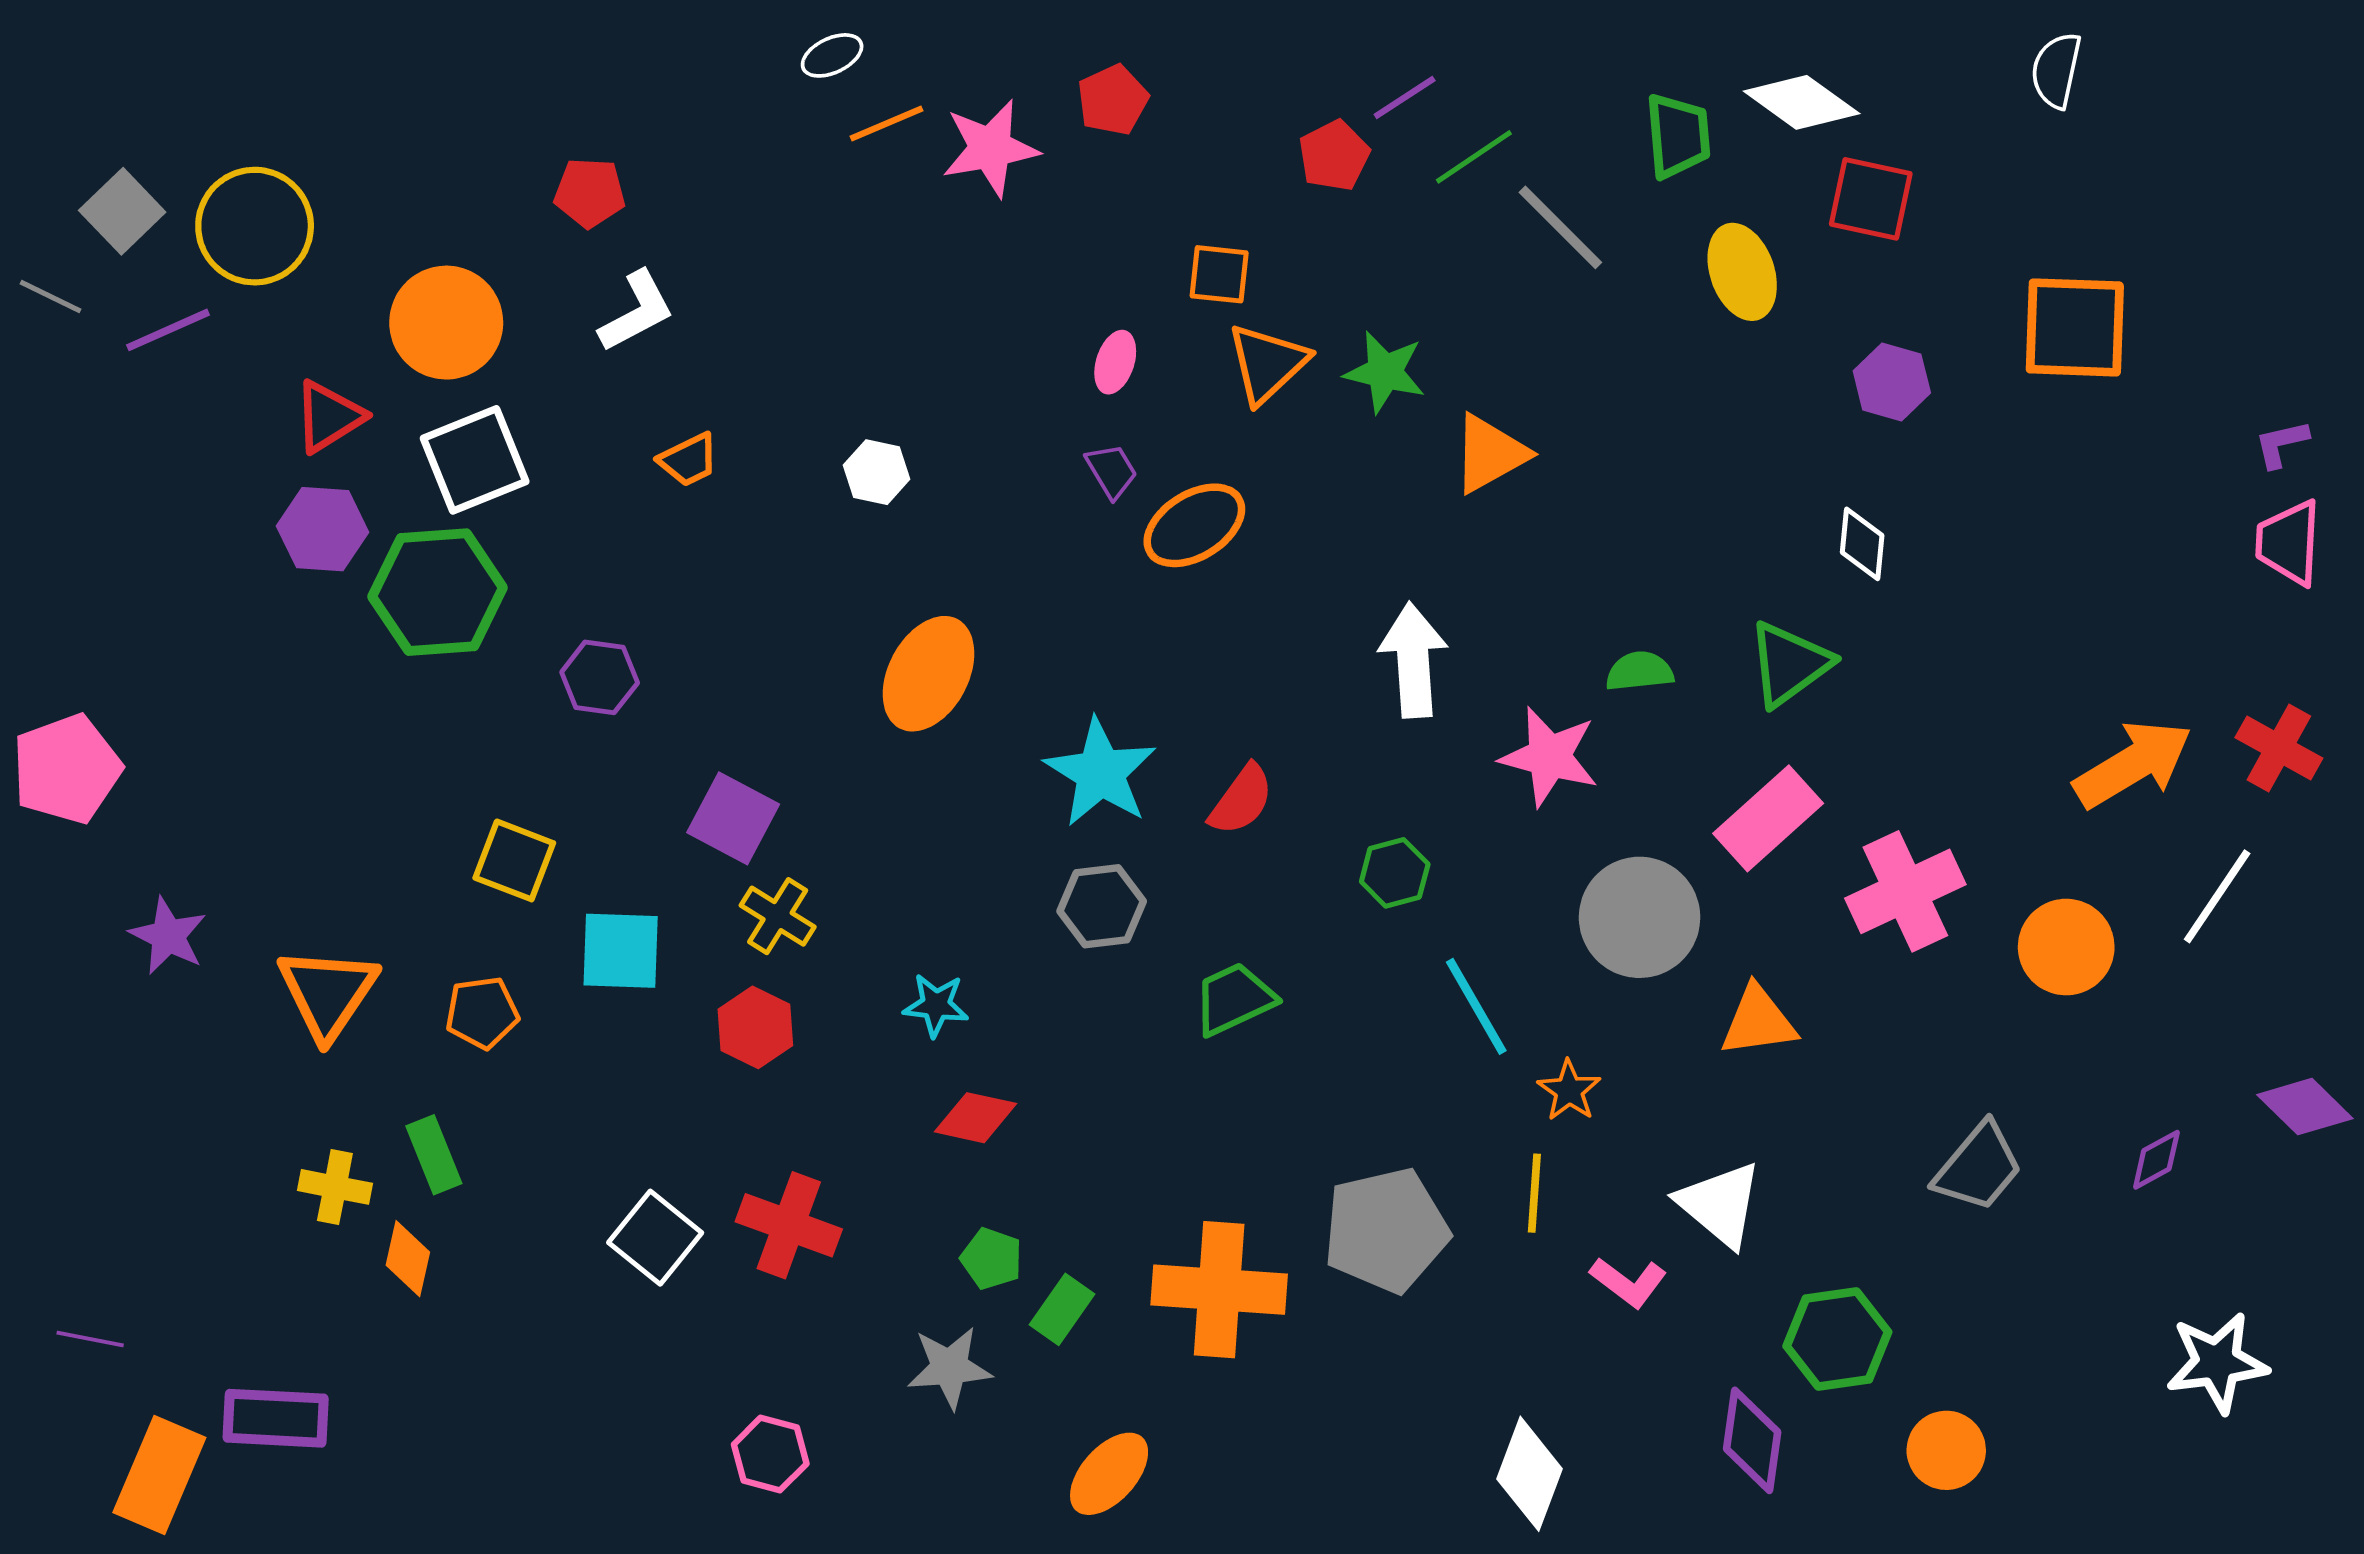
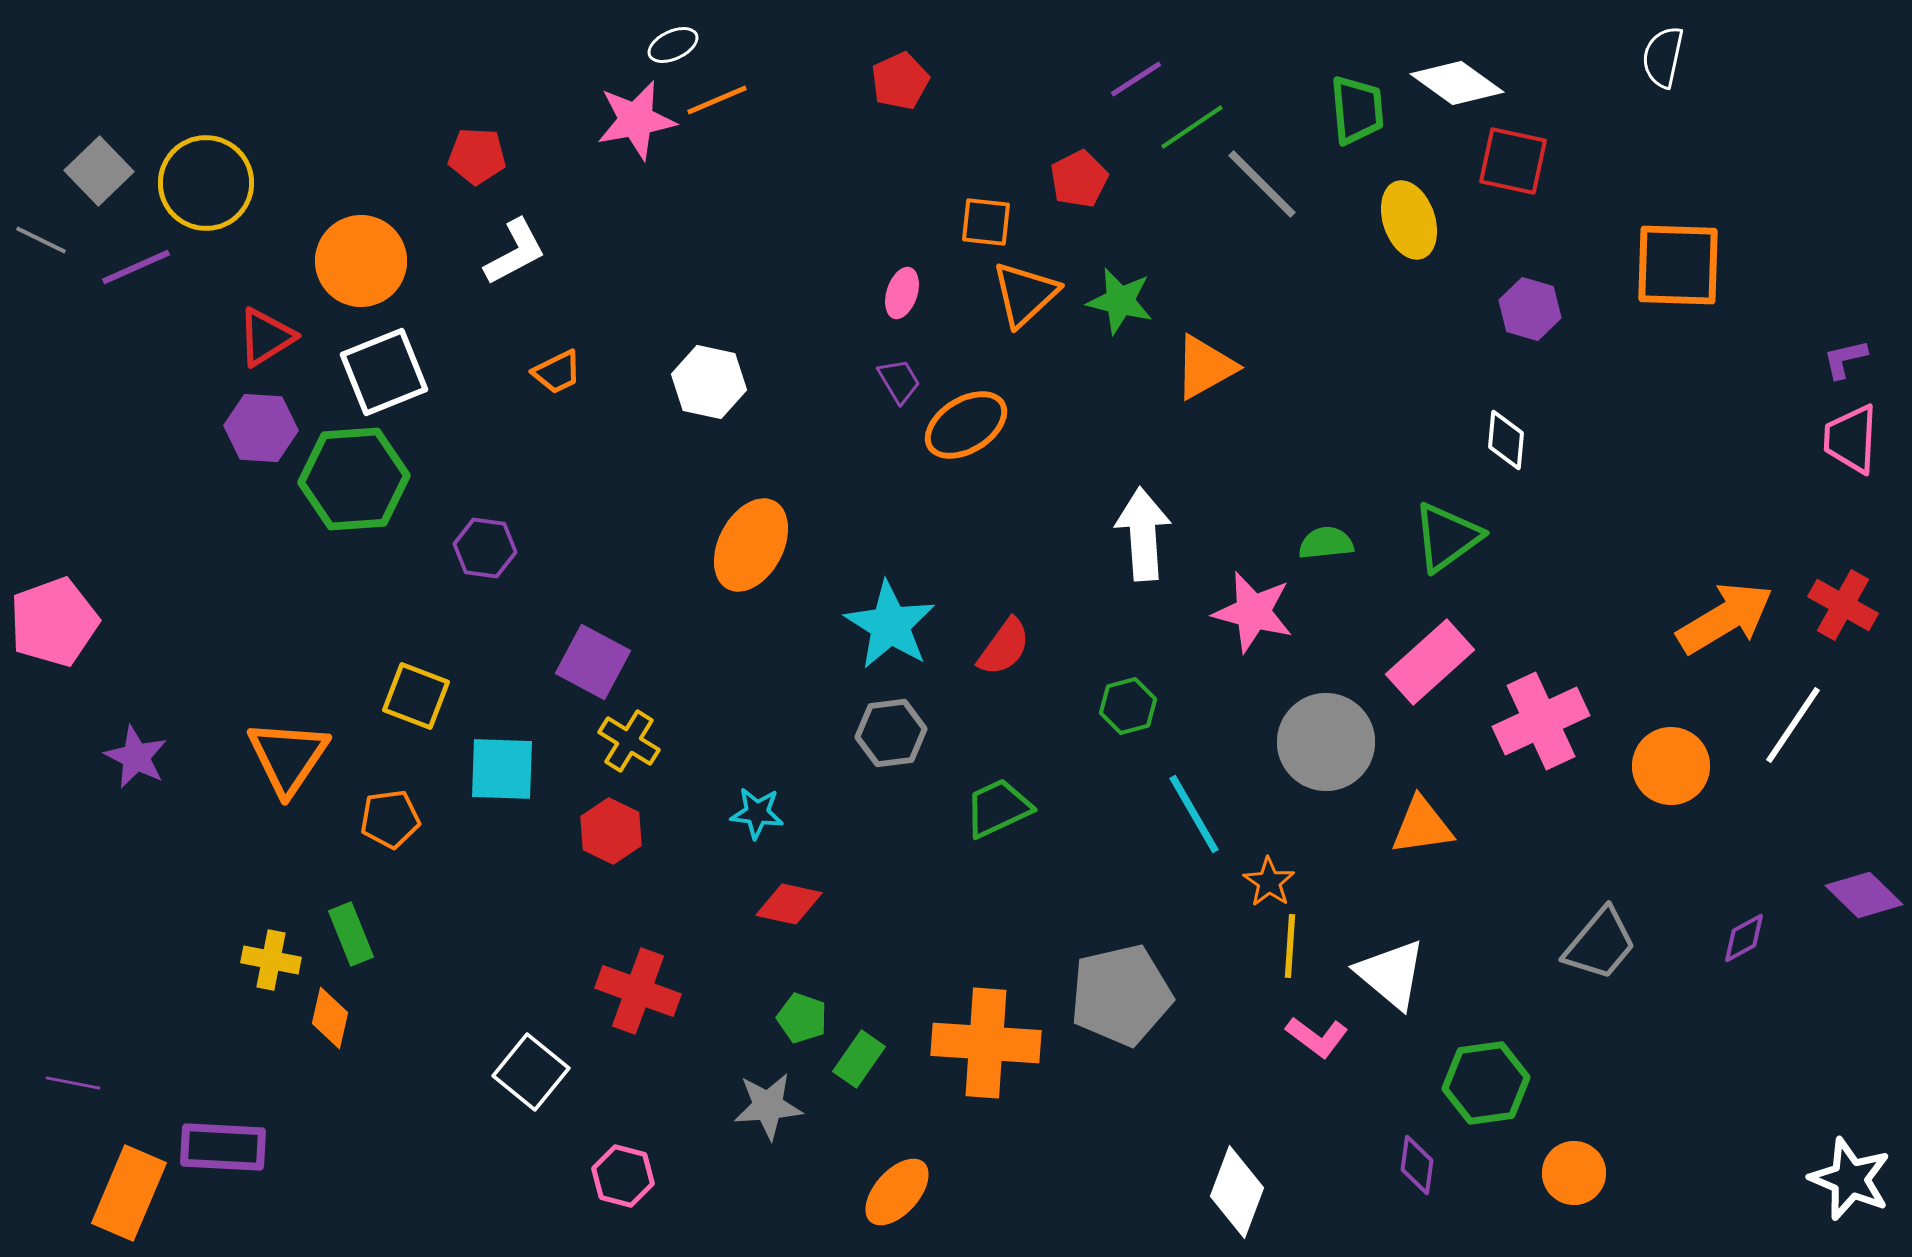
pink star: (990, 148) -> (636, 120), moved
red pentagon: (1334, 156) -> (1079, 179), moved
white hexagon: (877, 472) -> (709, 382), size x1.4
orange triangle: (328, 993) -> (288, 757), moved
yellow line: (1534, 1193) -> (1290, 946), moved
white square: (655, 1238) -> (531, 1072), moved
white star: (2217, 1363) -> (1850, 1179), moved, turned 30
purple diamond: (1752, 1440) -> (1417, 1165), size x0.7

